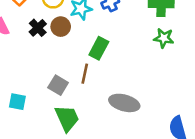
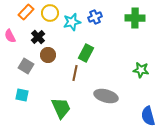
brown circle: (61, 27) -> (48, 55), moved
green star: (164, 38) -> (141, 70), moved
gray square: (58, 85) -> (26, 66), moved

